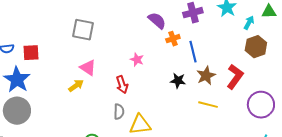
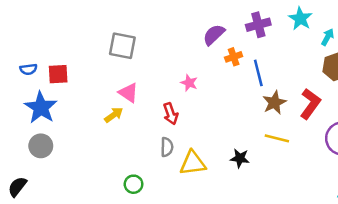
purple semicircle: (157, 21) -> (214, 35), turned -84
black star: (178, 81) -> (240, 158), moved
gray circle: (17, 111) -> (41, 146), size x0.7

